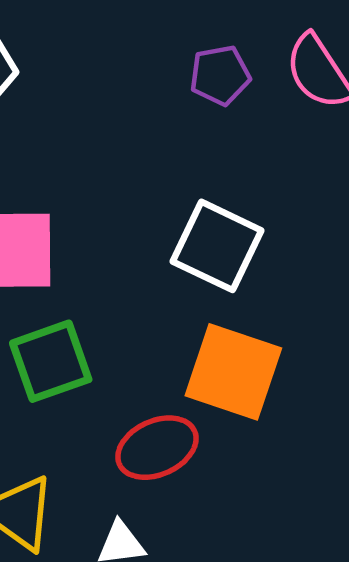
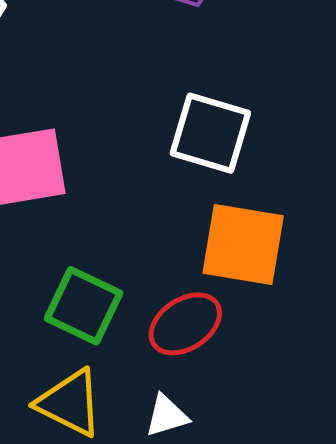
green square: (51, 361) -> (83, 306), moved, turned -36

